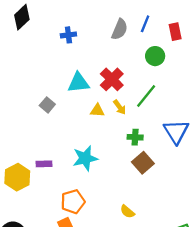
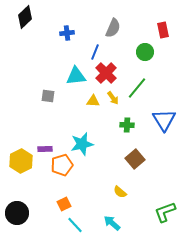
blue line: (145, 24) -> (95, 52), moved
gray square: (47, 105) -> (48, 96), turned -32
brown square: (143, 163) -> (135, 159), moved
orange pentagon: (73, 202) -> (62, 165), moved

